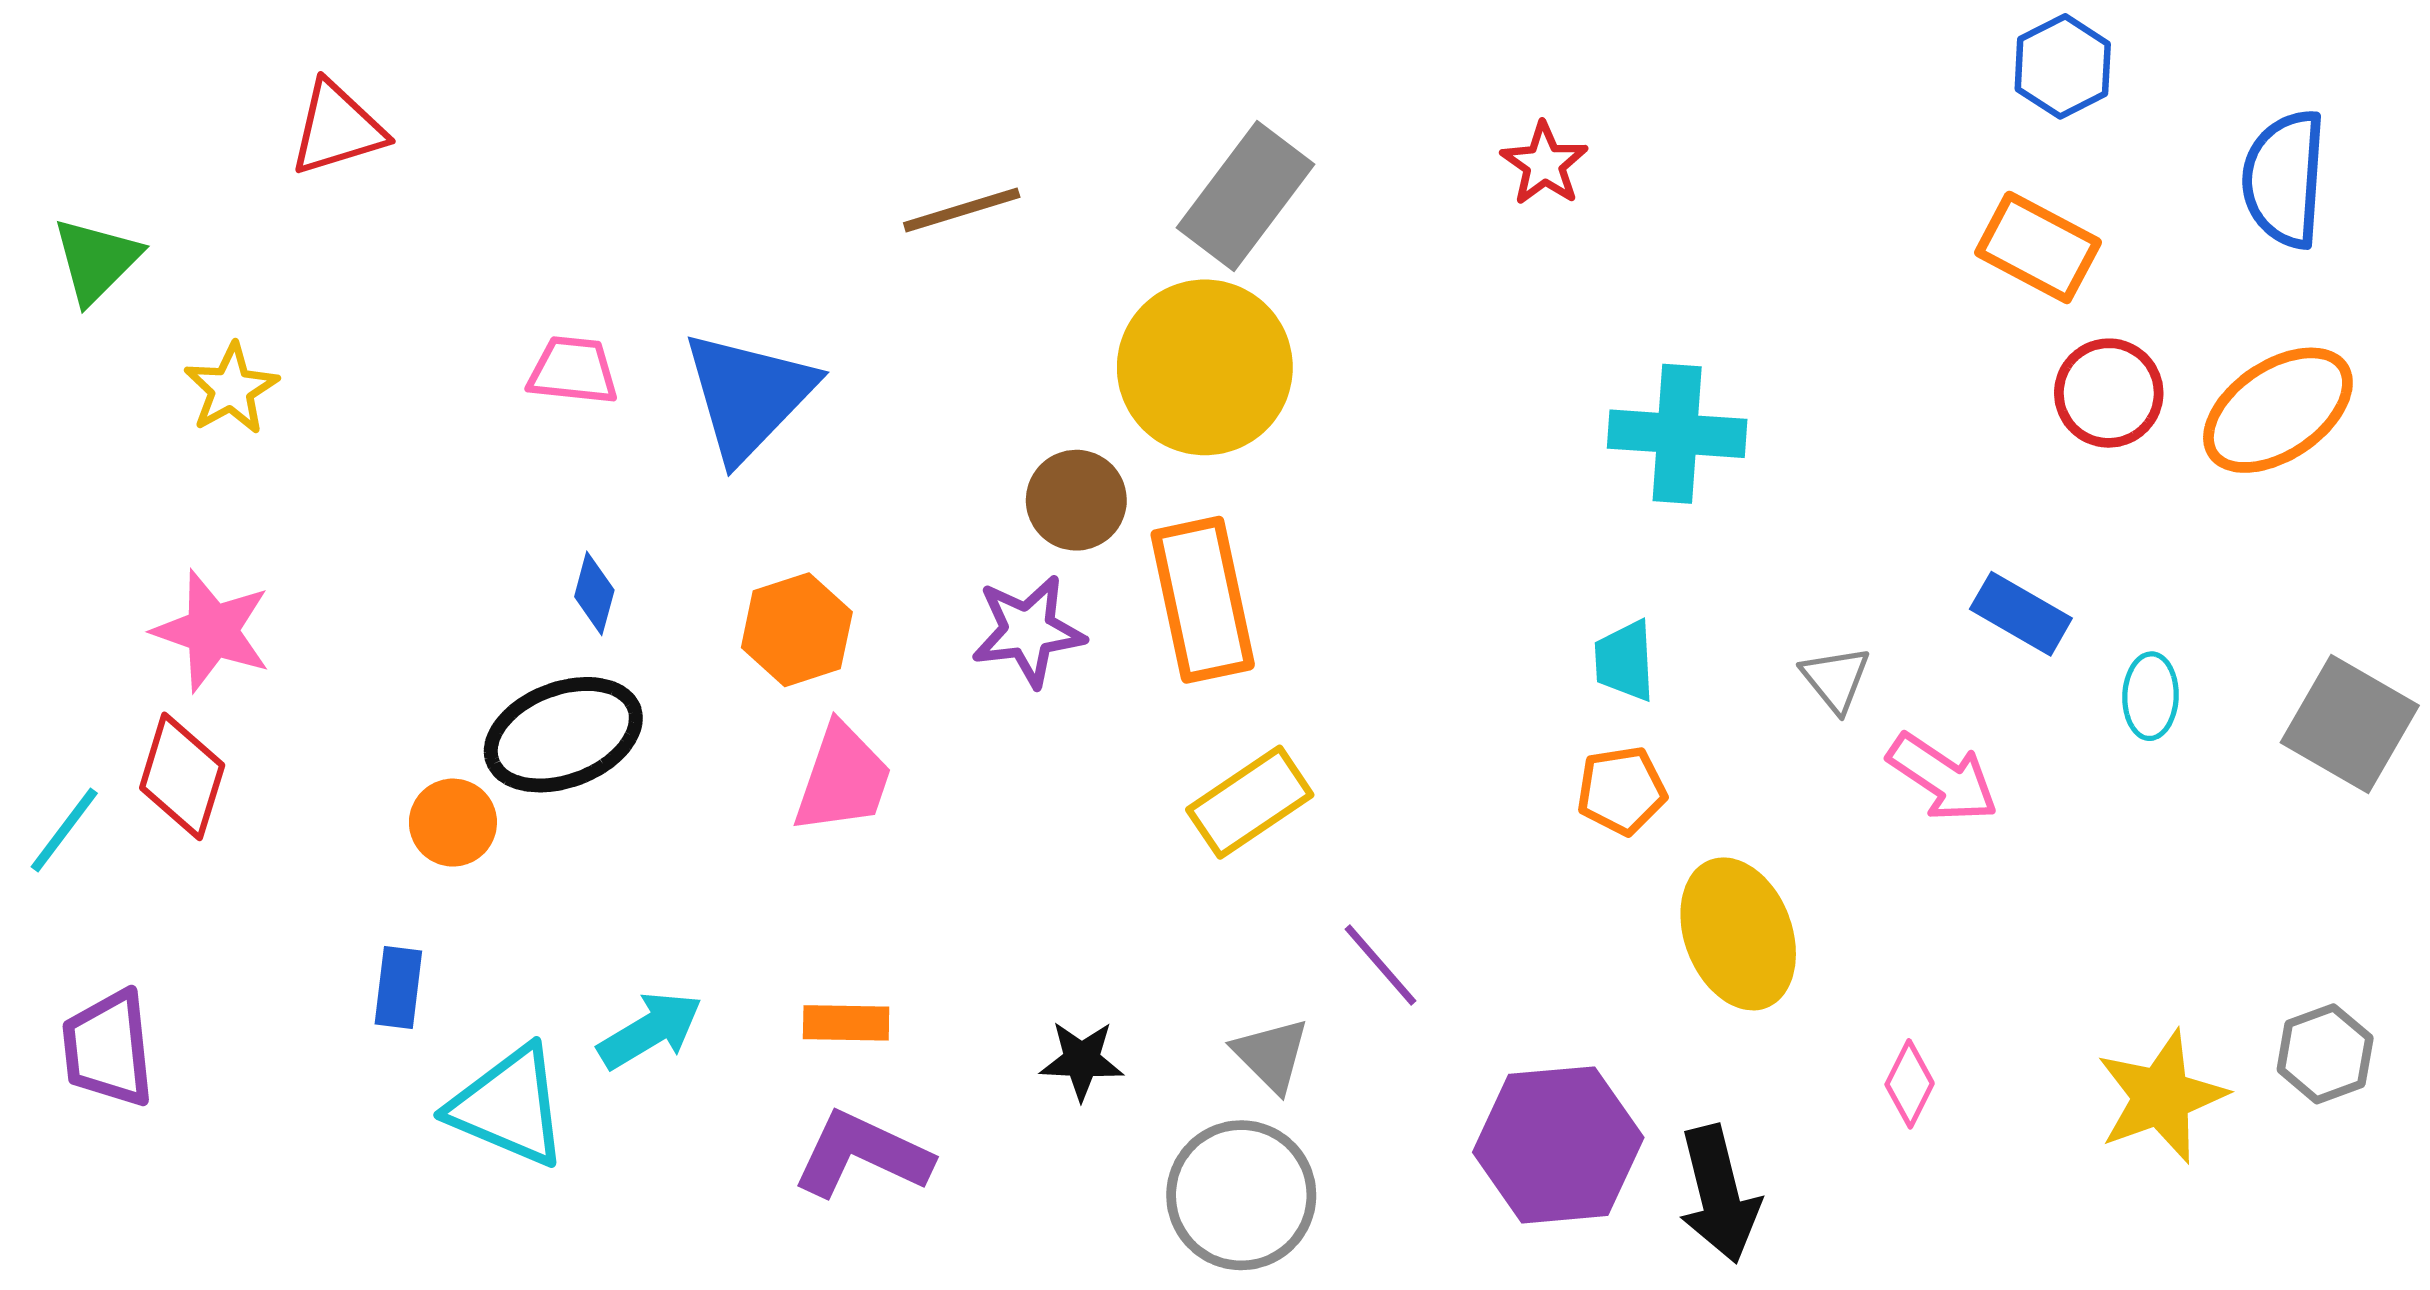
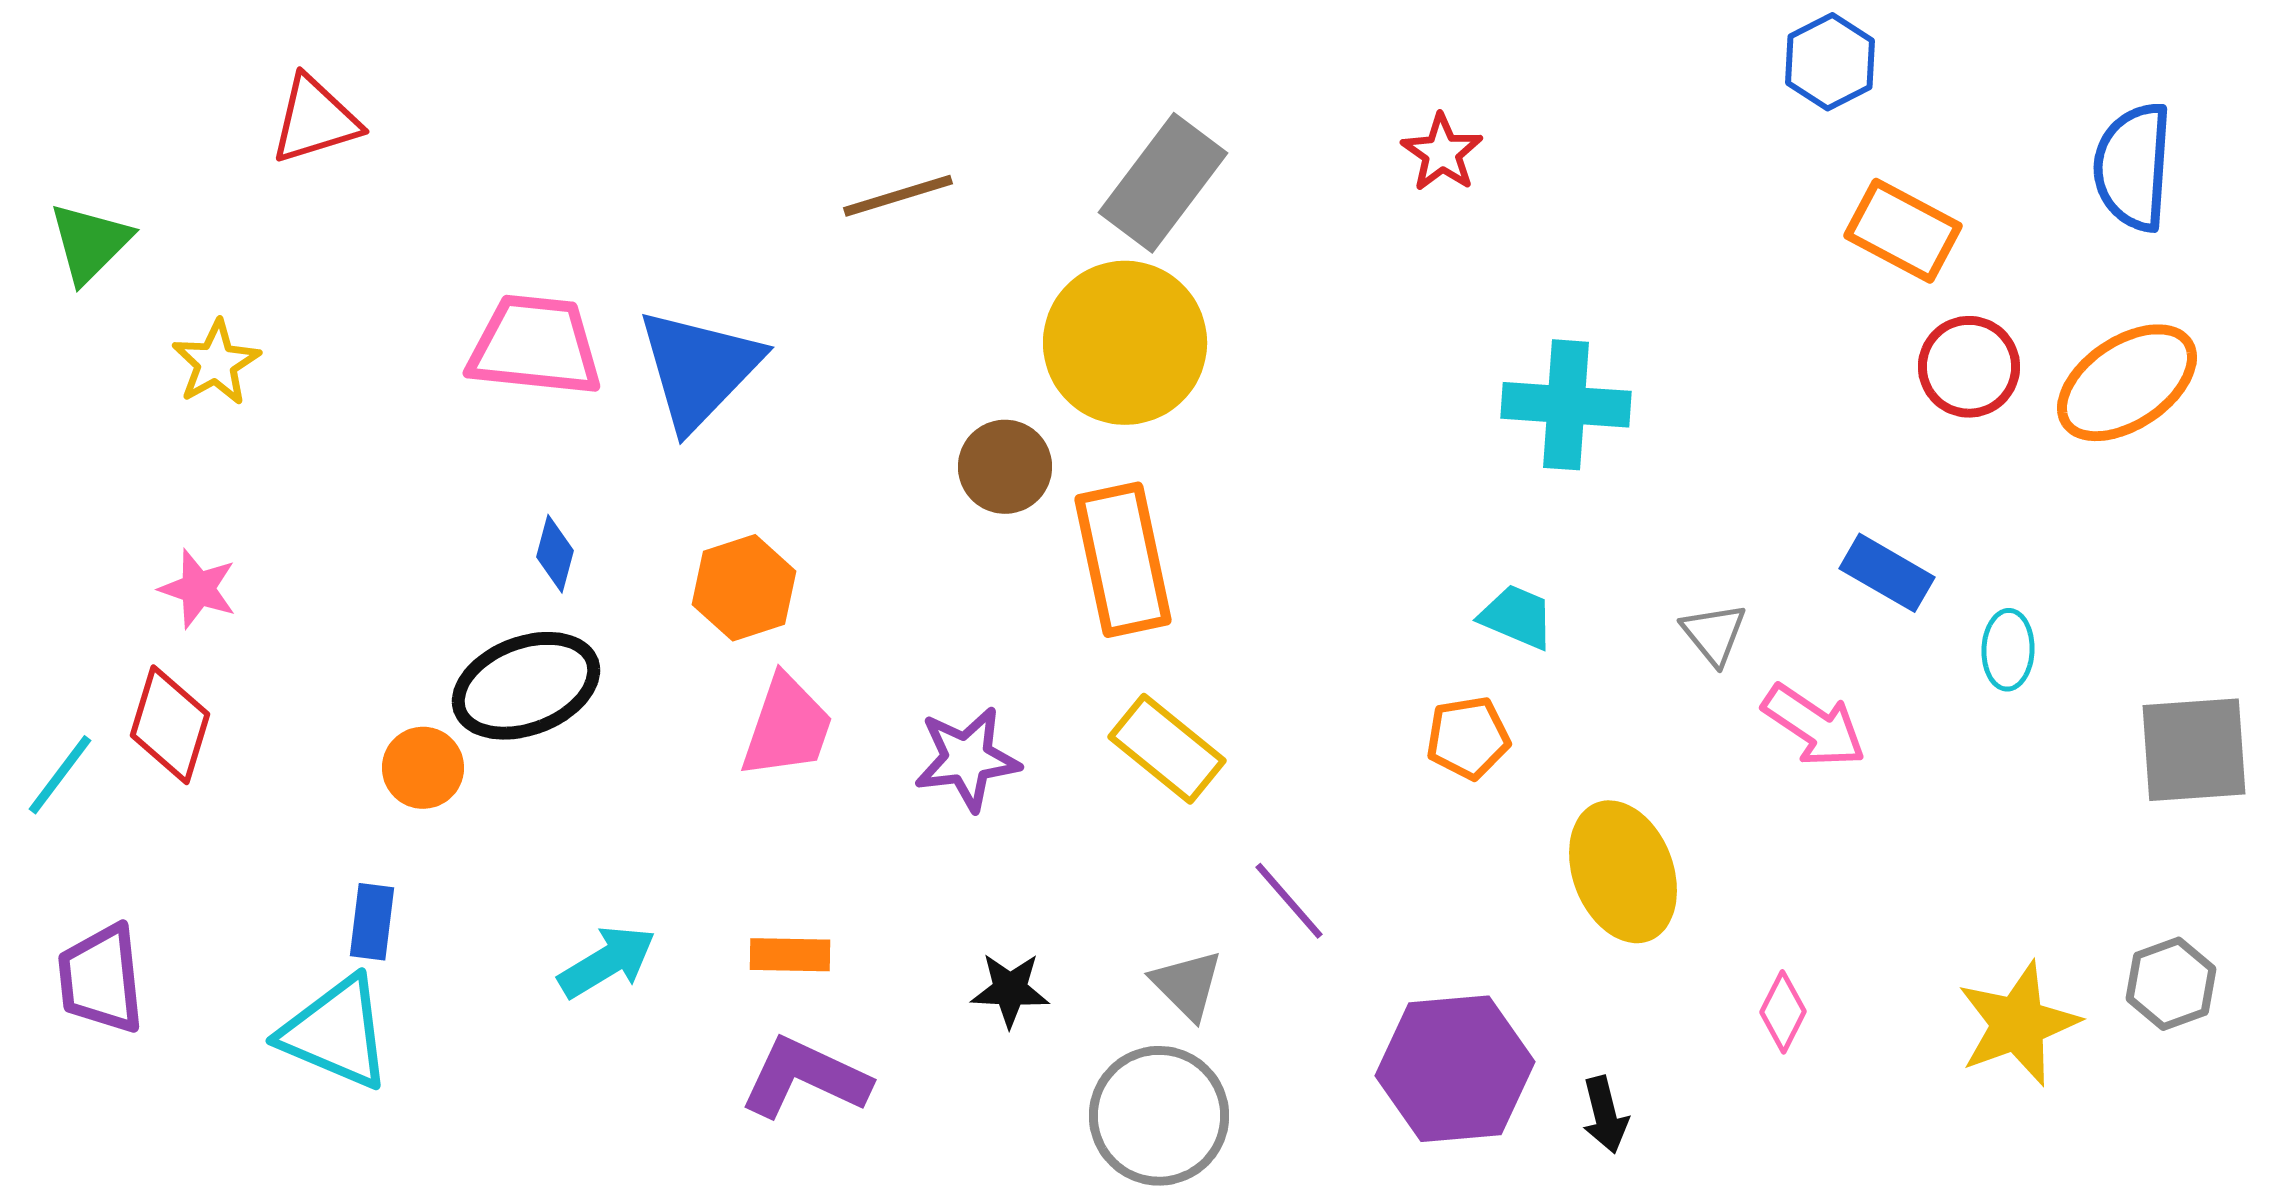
blue hexagon: (2063, 66) -> (1830, 62), moved
pink trapezoid: (573, 371) -> (535, 346), size x1.6
pink star: (212, 631) -> (198, 589), size x0.7
purple star: (1028, 631) -> (967, 759), moved
cyan trapezoid: (1625, 661) -> (1517, 617), turned 116
gray square: (2350, 724) -> (2194, 750), moved, turned -34
orange pentagon: (1621, 790) -> (1468, 738), moved
yellow rectangle: (1250, 802) -> (1167, 749), turned 73
cyan triangle: (509, 1106) -> (336, 1033), moved
black arrow: (1719, 1194) -> (1605, 1115), size x0.6

